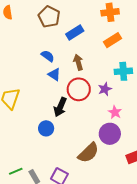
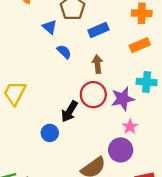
blue triangle: (54, 74) -> (50, 27), moved
purple star: (105, 89) -> (123, 99), size x1.5

